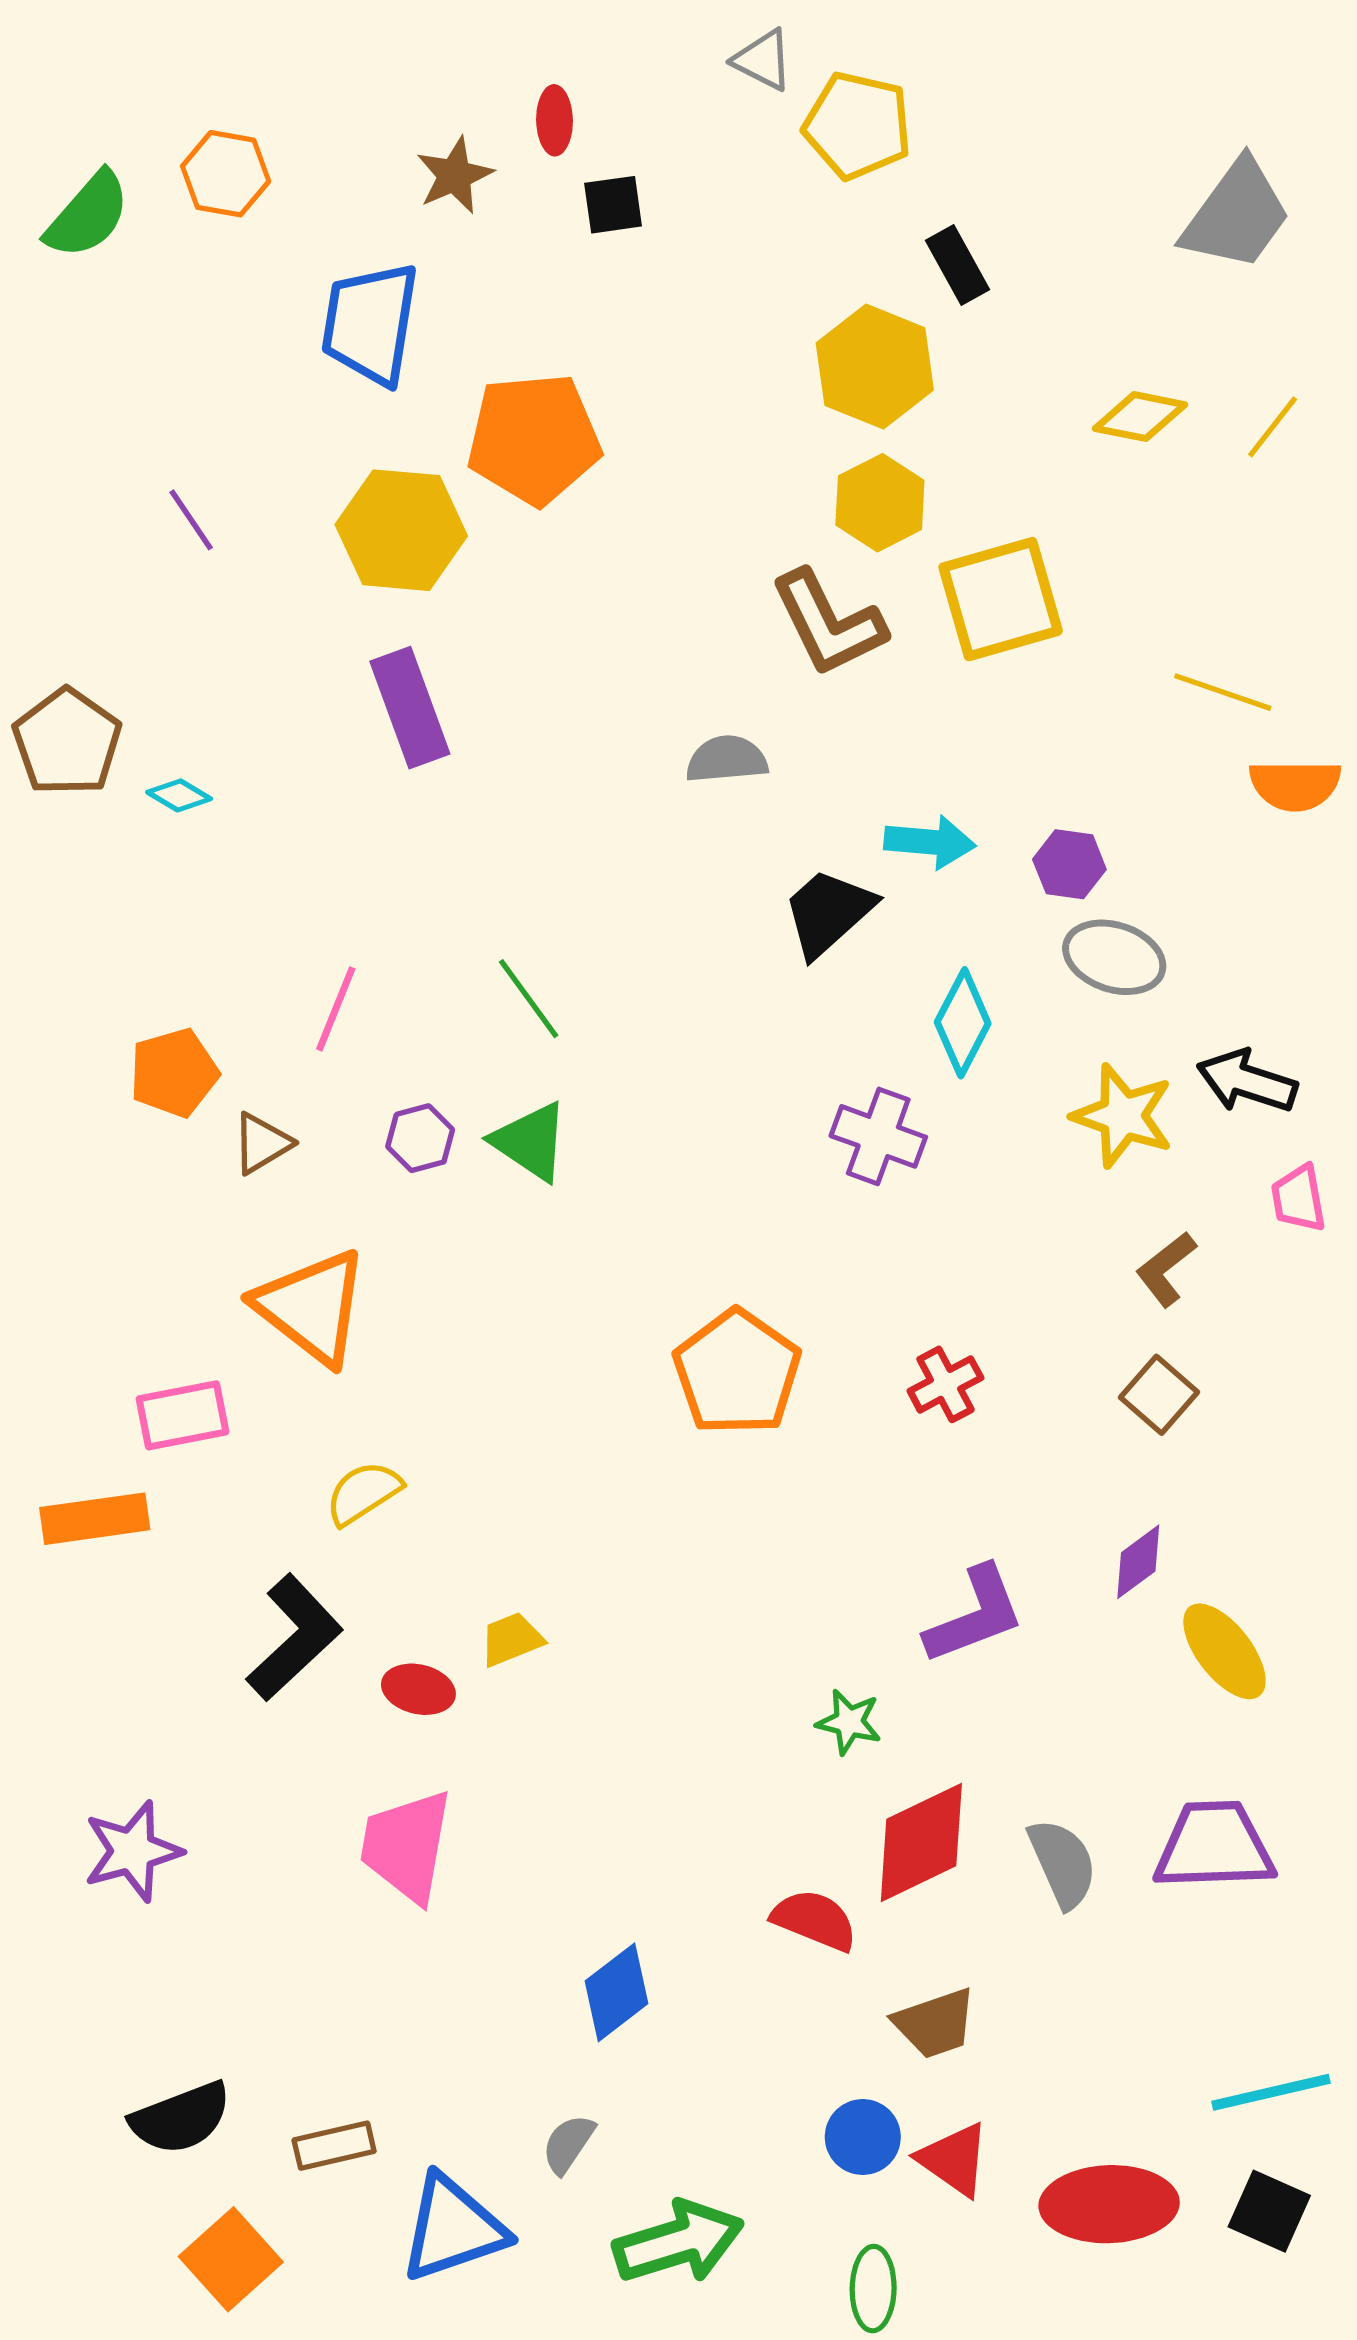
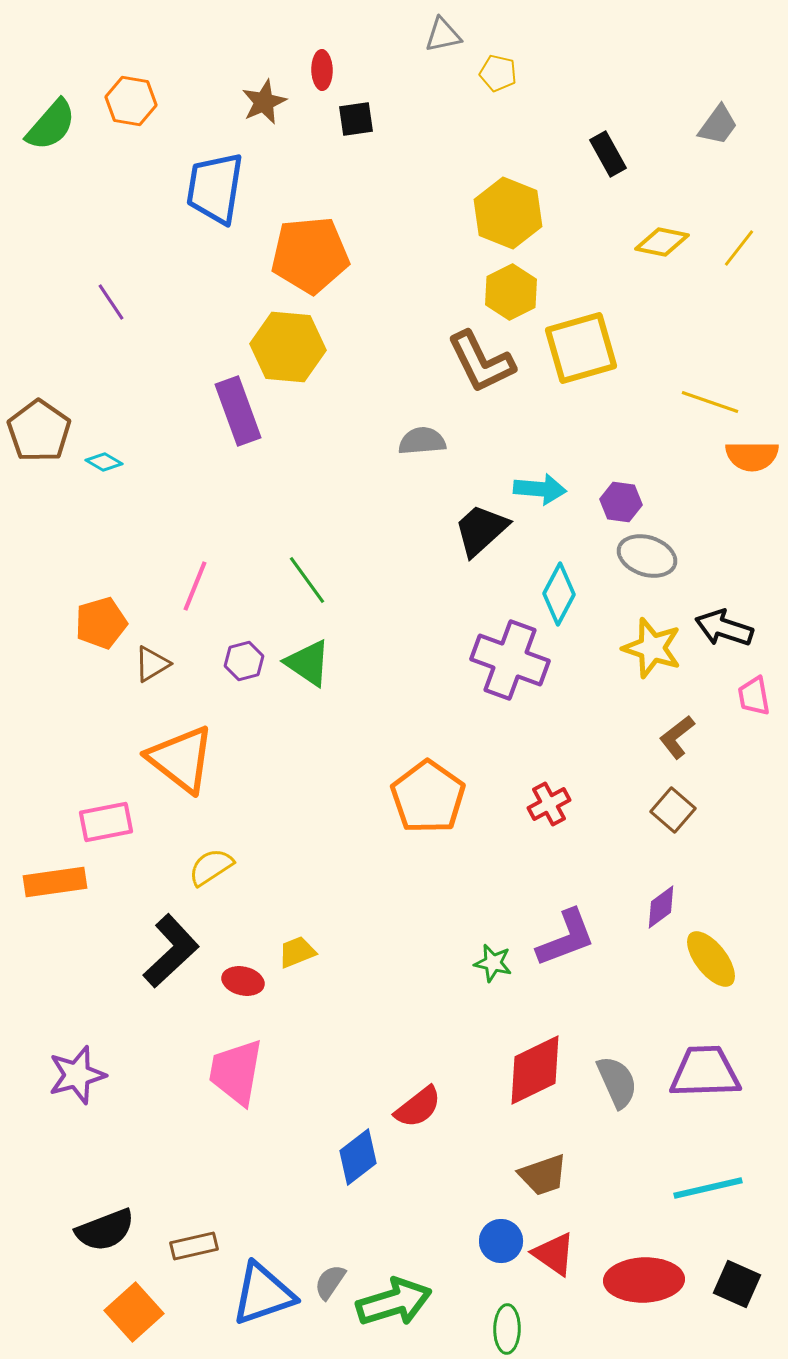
gray triangle: (763, 60) -> (443, 35), turned -39
yellow pentagon: (858, 125) -> (498, 73), size x0.6
gray trapezoid: (1236, 215) -> (718, 125), size x0.6
black rectangle: (957, 265) -> (608, 154), moved
yellow hexagon: (401, 530) -> (288, 347), moved
purple cross: (878, 1136) -> (510, 660), size x1.4
green star: (849, 1722) -> (493, 963), moved
red semicircle: (815, 1920) -> (418, 1107), moved, turned 120
cyan line: (1271, 2092) -> (708, 1188), moved
gray semicircle: (568, 2144) -> (330, 1282), moved

